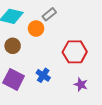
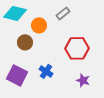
gray rectangle: (49, 14) -> (63, 13), moved
brown circle: (13, 46) -> (25, 42), moved

